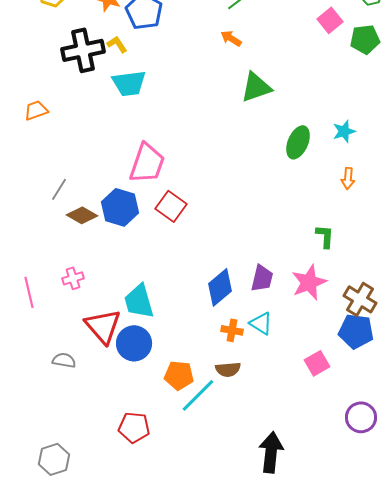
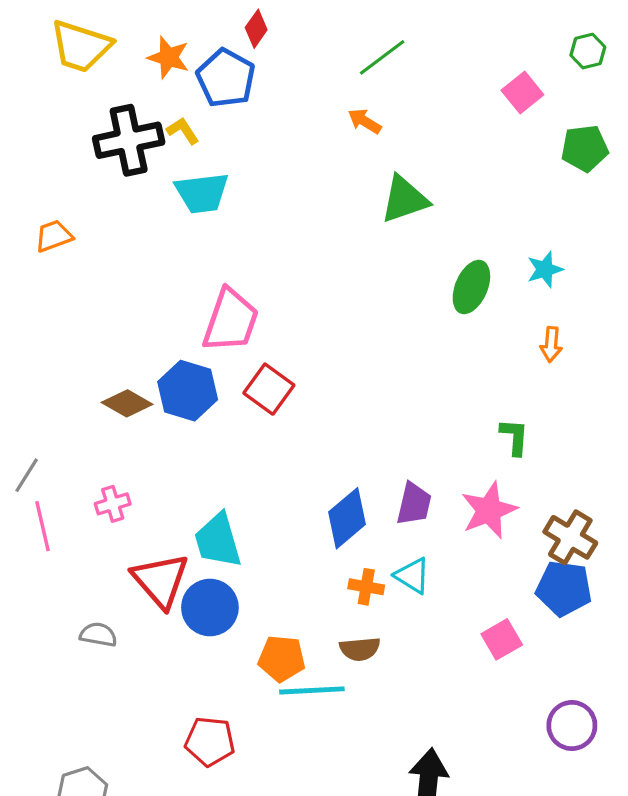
green pentagon: (365, 39) -> (585, 148), moved
gray line: (59, 189) -> (27, 475), moved
cyan line: (198, 395) -> (312, 690), turned 42

